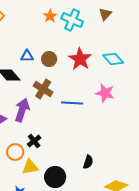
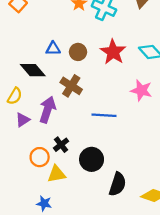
blue line: (72, 103) -> (104, 115), moved
black semicircle: (88, 162) -> (118, 184), moved, size x1.5
black circle: (55, 177) -> (92, 159), moved

